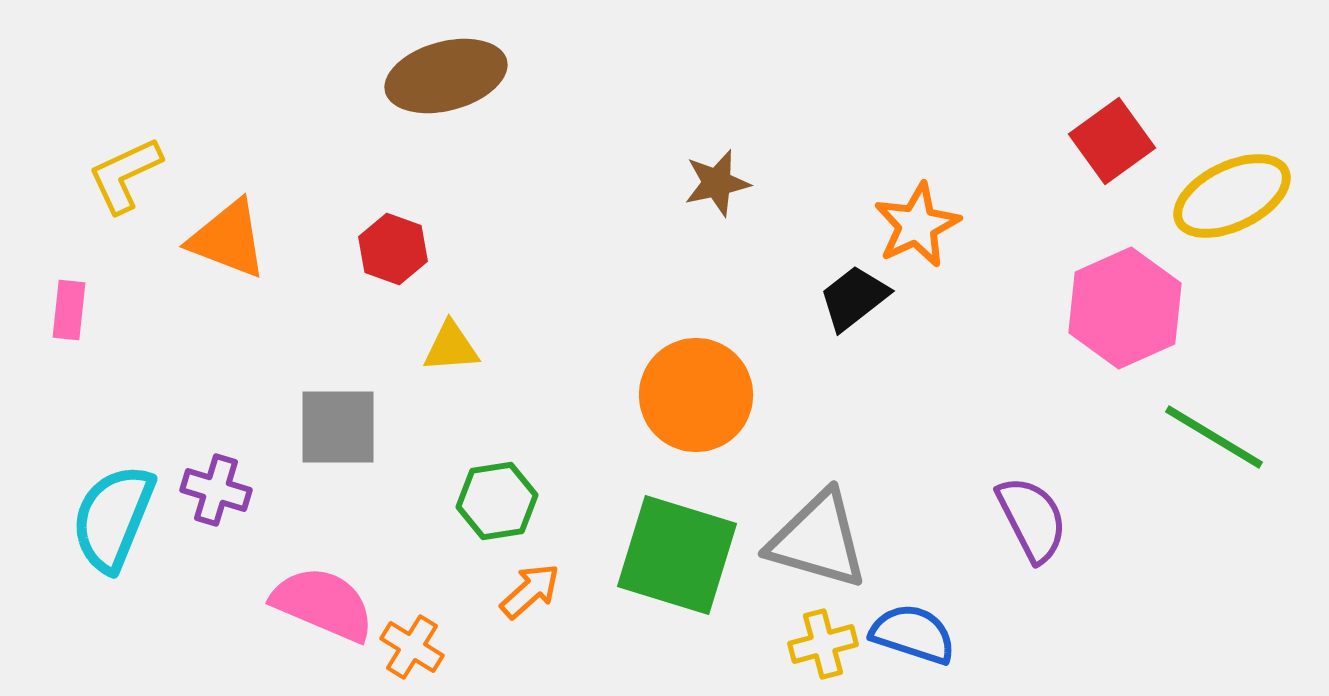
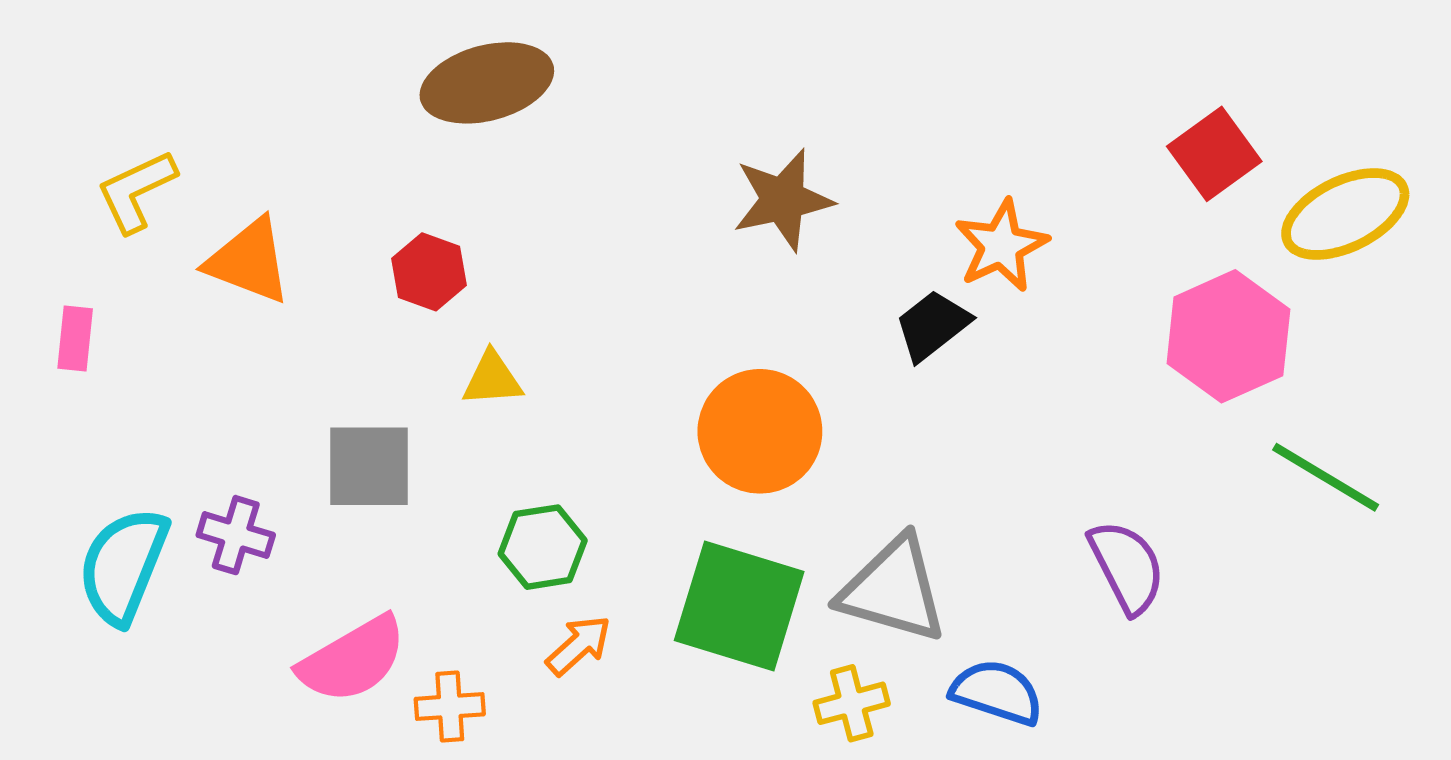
brown star: (717, 183) -> (783, 200), size x1.4
pink semicircle: (323, 604) -> (353, 660), turned 127
yellow cross: (823, 644) -> (852, 703), moved
orange cross: (412, 647) -> (450, 707), turned -36

